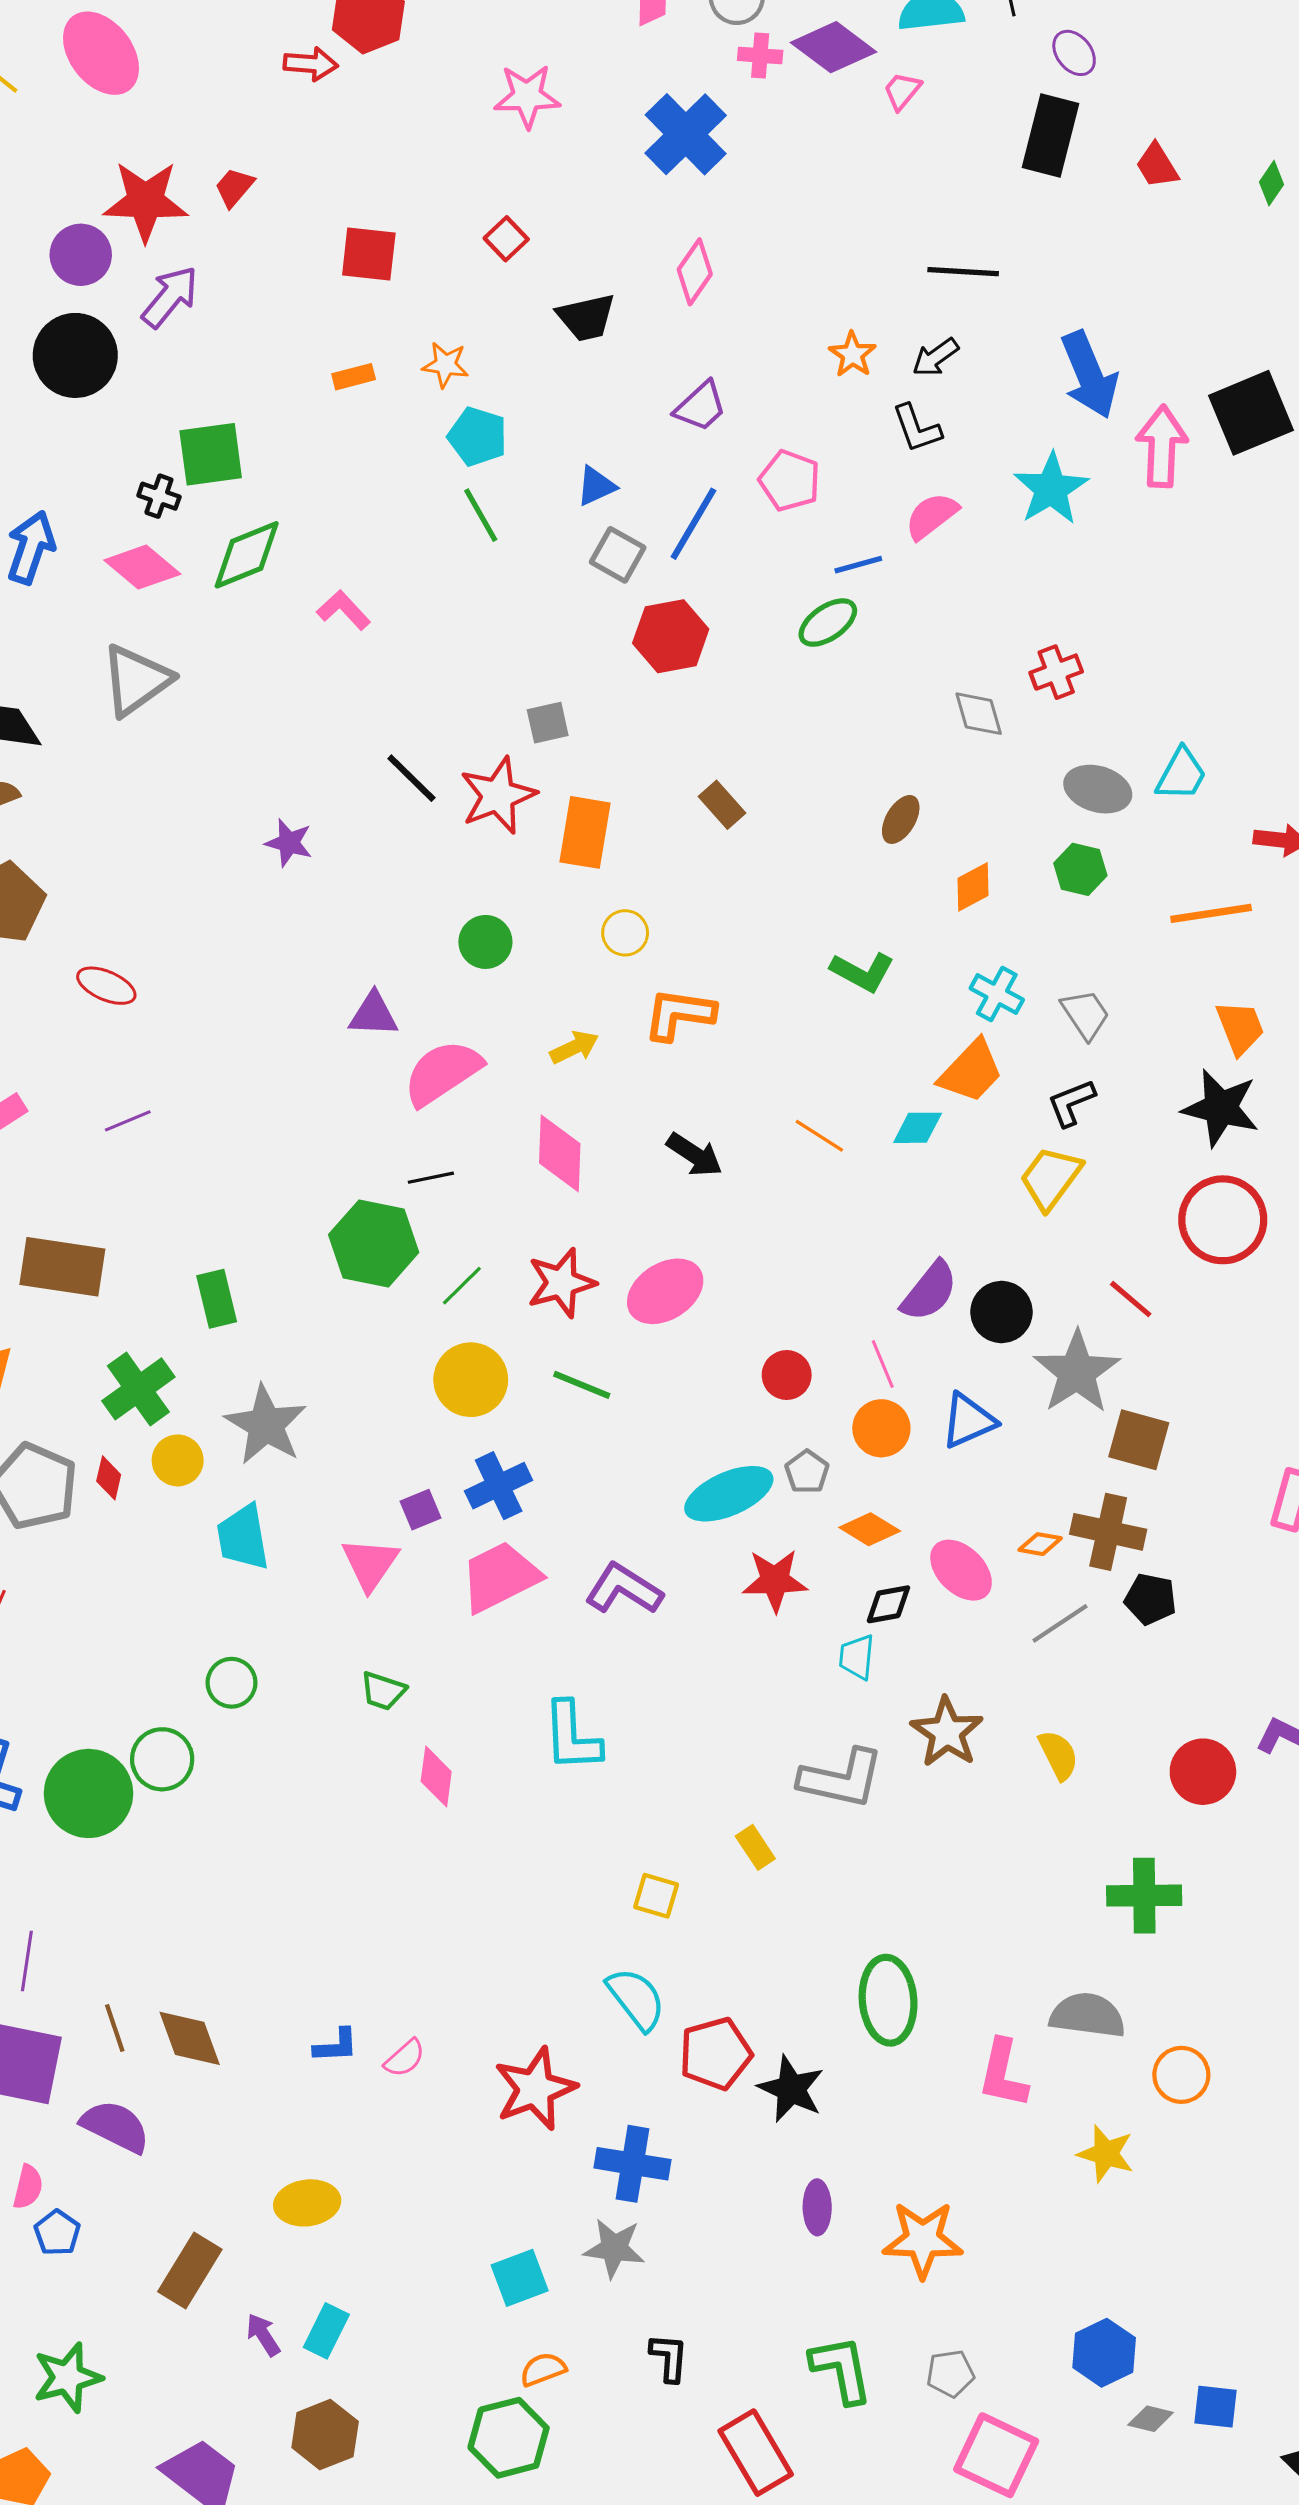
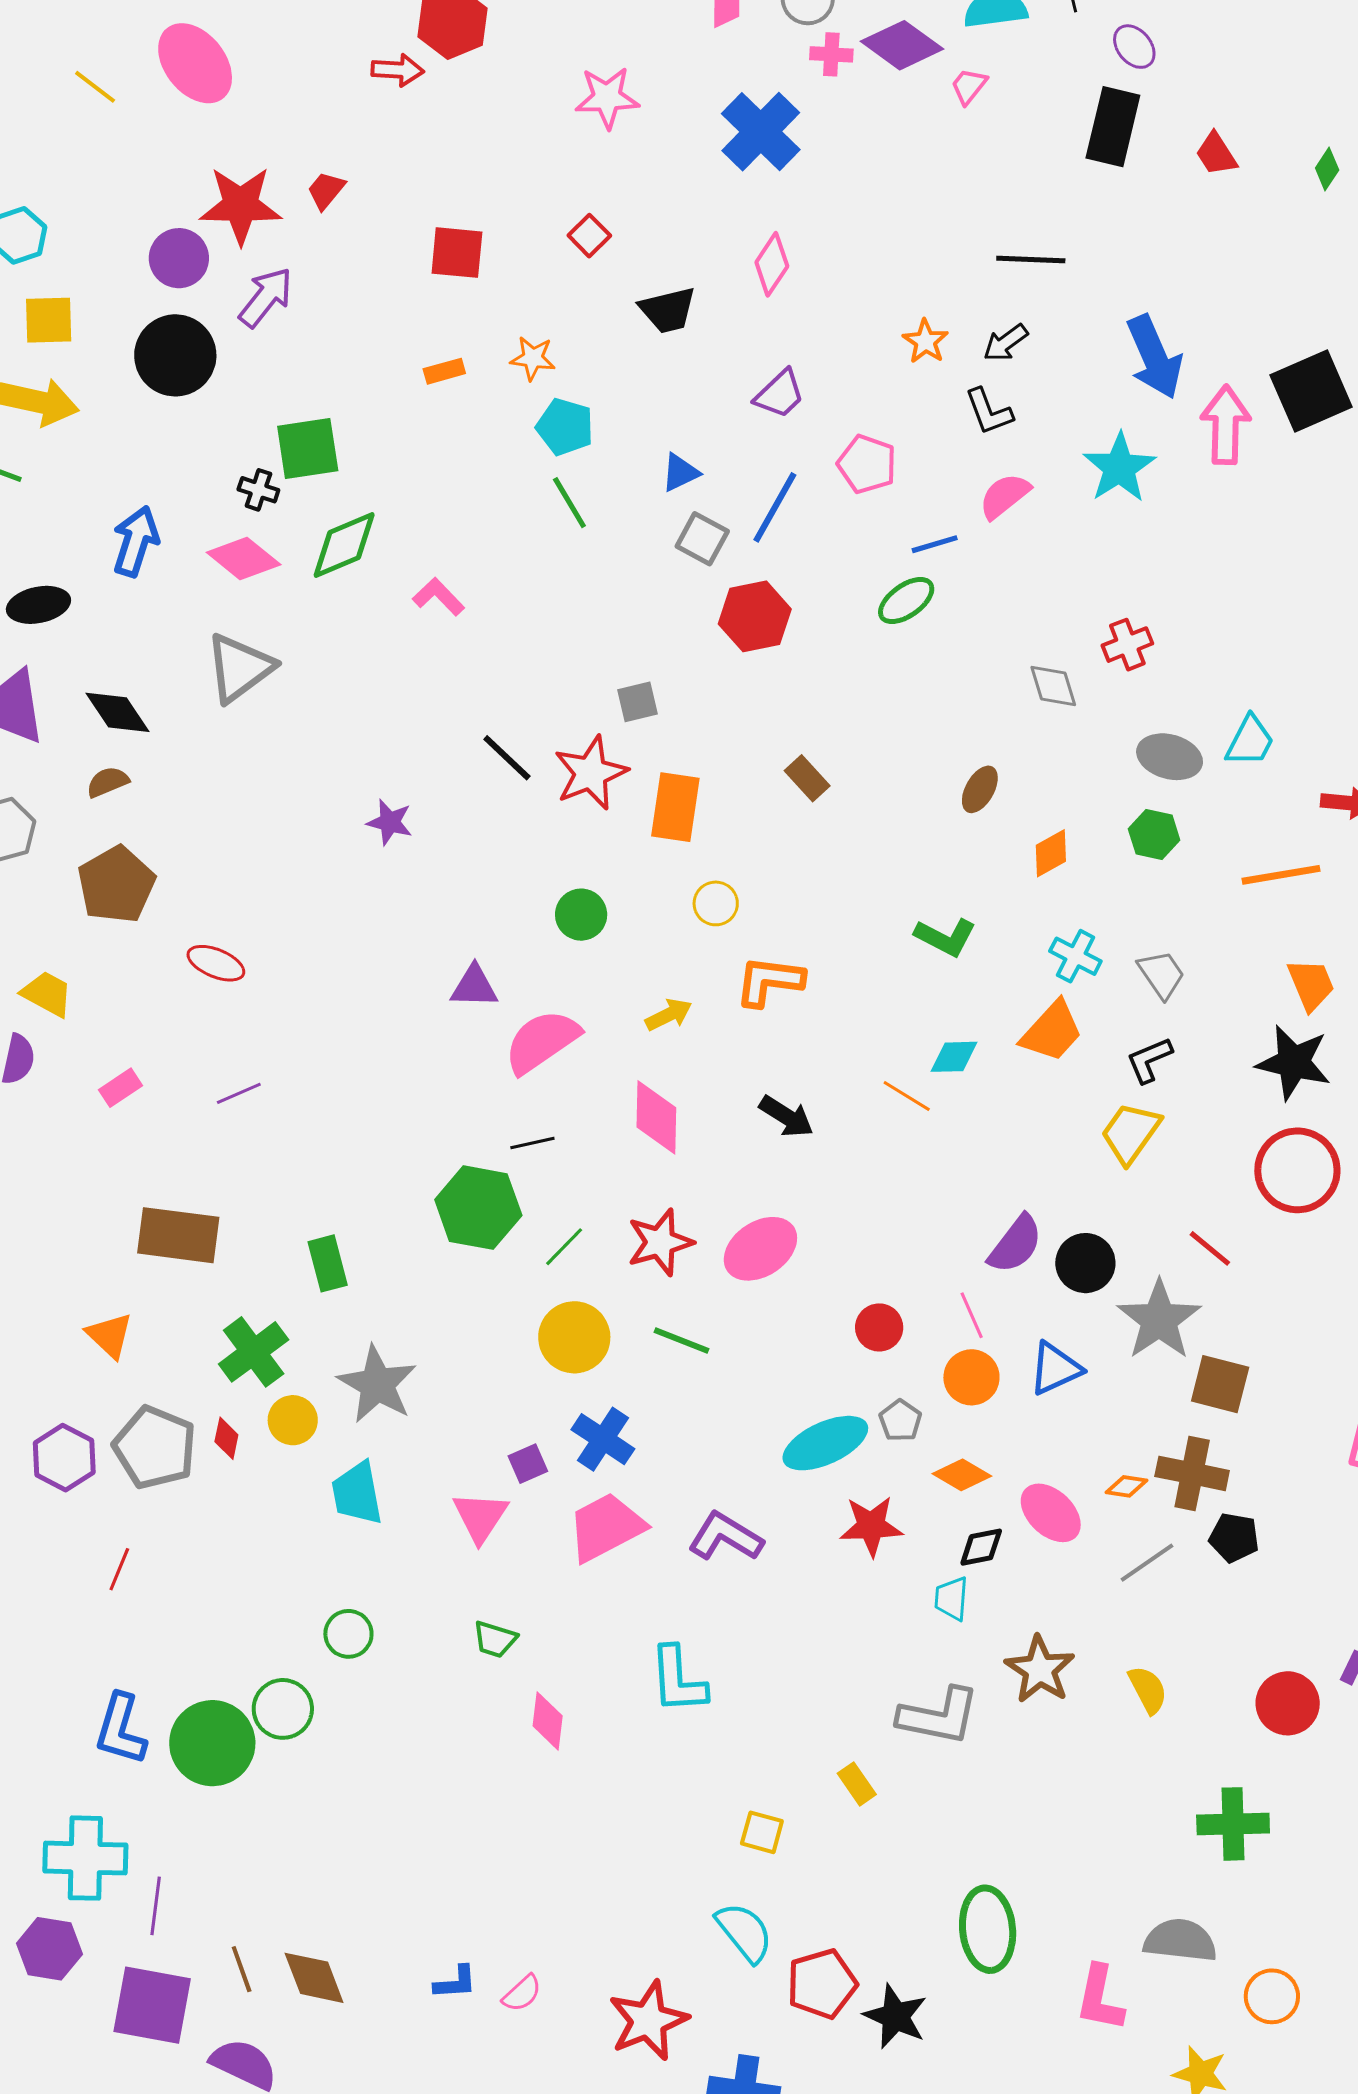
cyan diamond: (918, 1128) -> (954, 1057), moved
blue cross: (499, 1486) -> (603, 1439), turned -30

